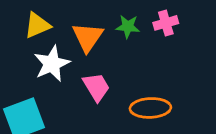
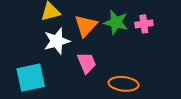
green star: (128, 27) -> (116, 22), size x1.4

